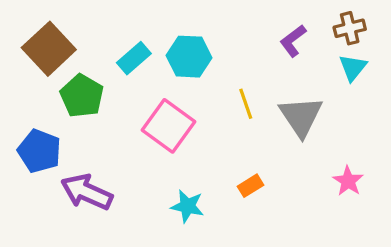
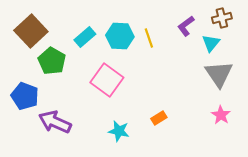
cyan triangle: (353, 68) -> (211, 43), moved
yellow line: (246, 104) -> (149, 38), moved
gray triangle: (301, 116) -> (219, 74), moved

